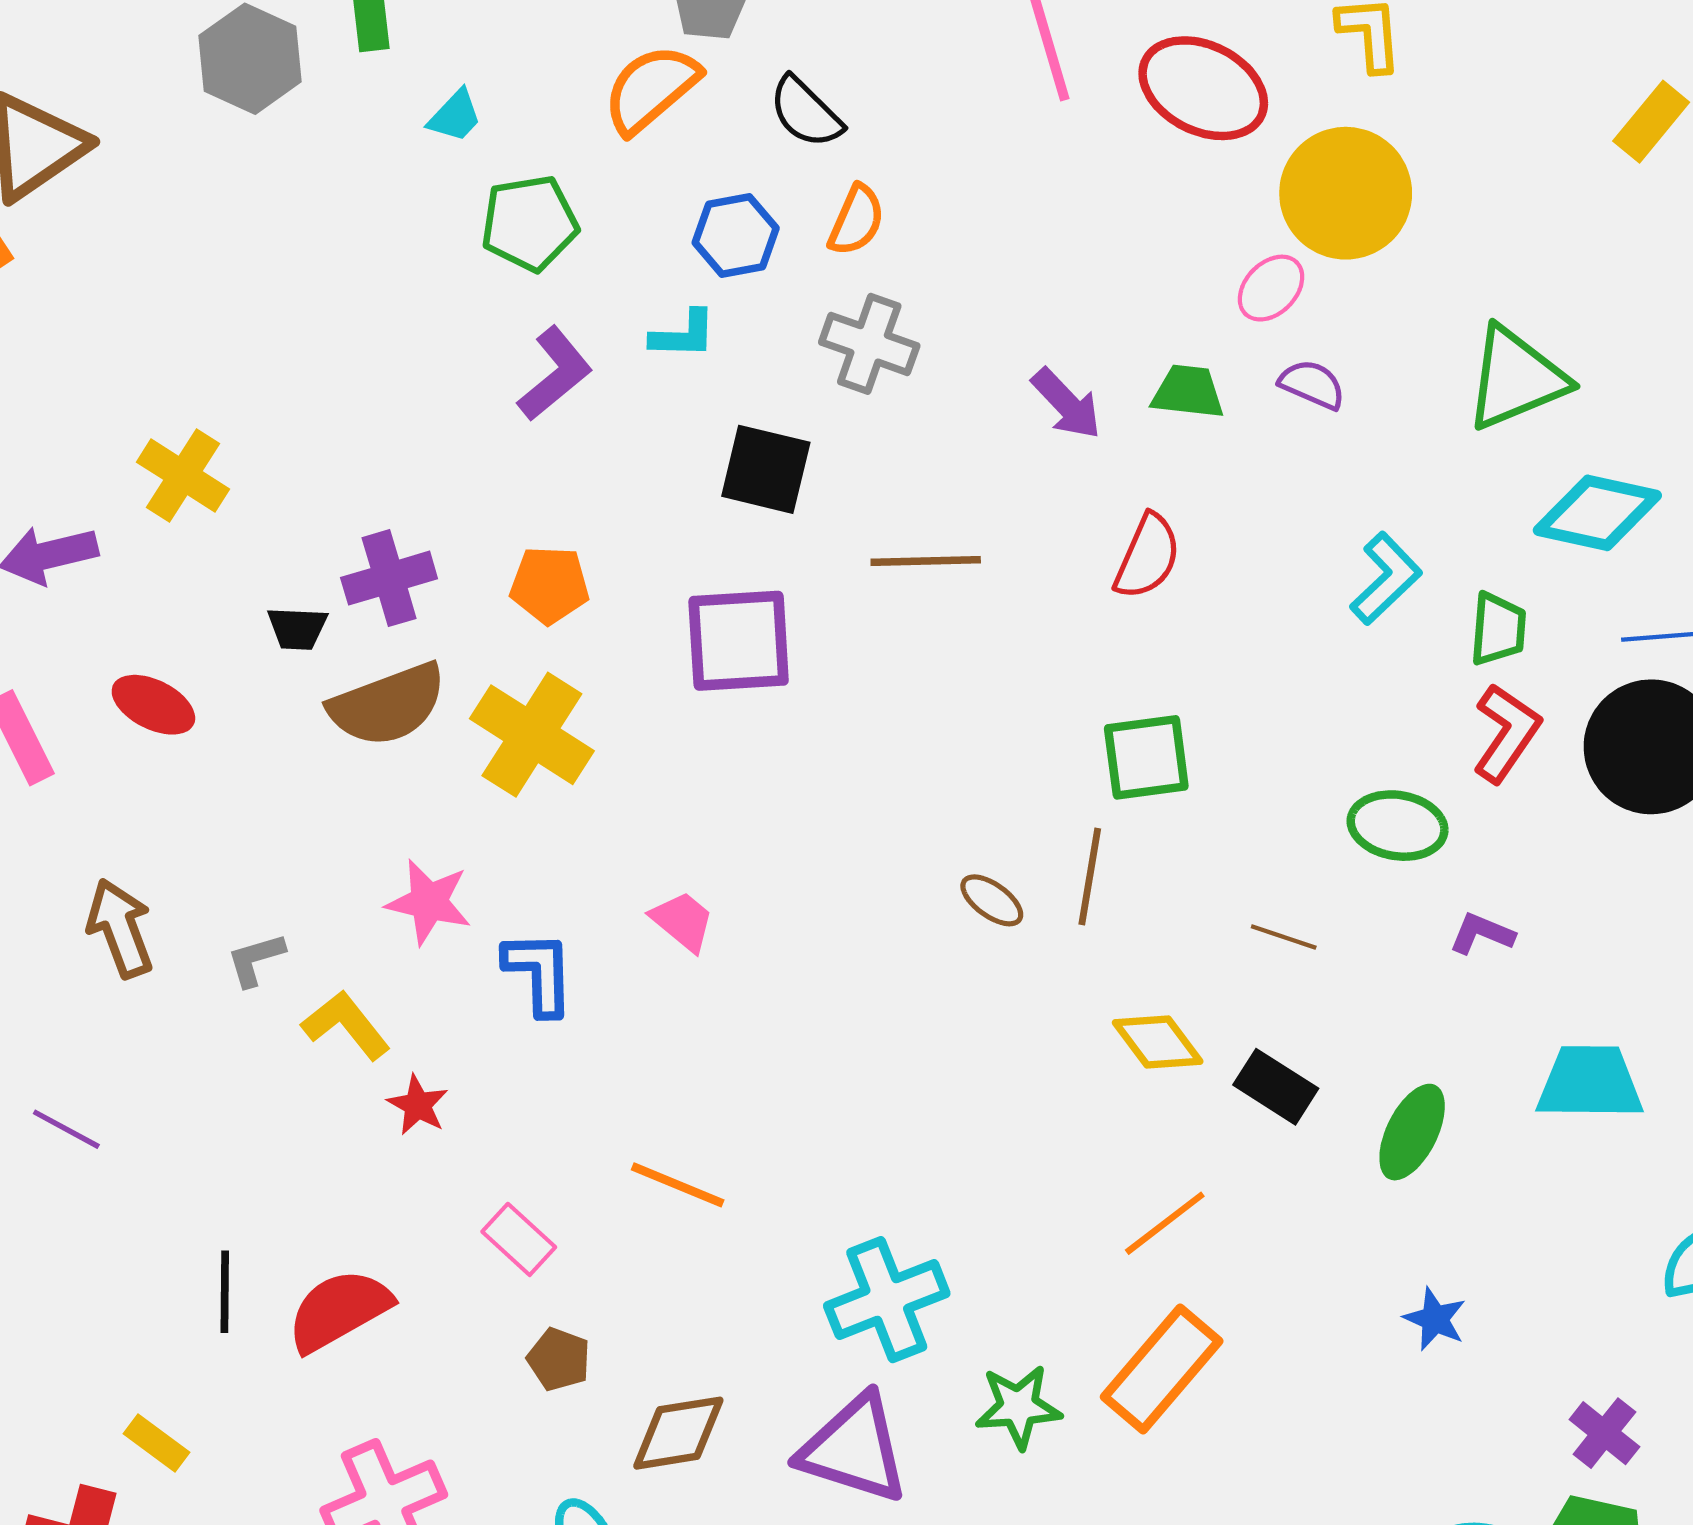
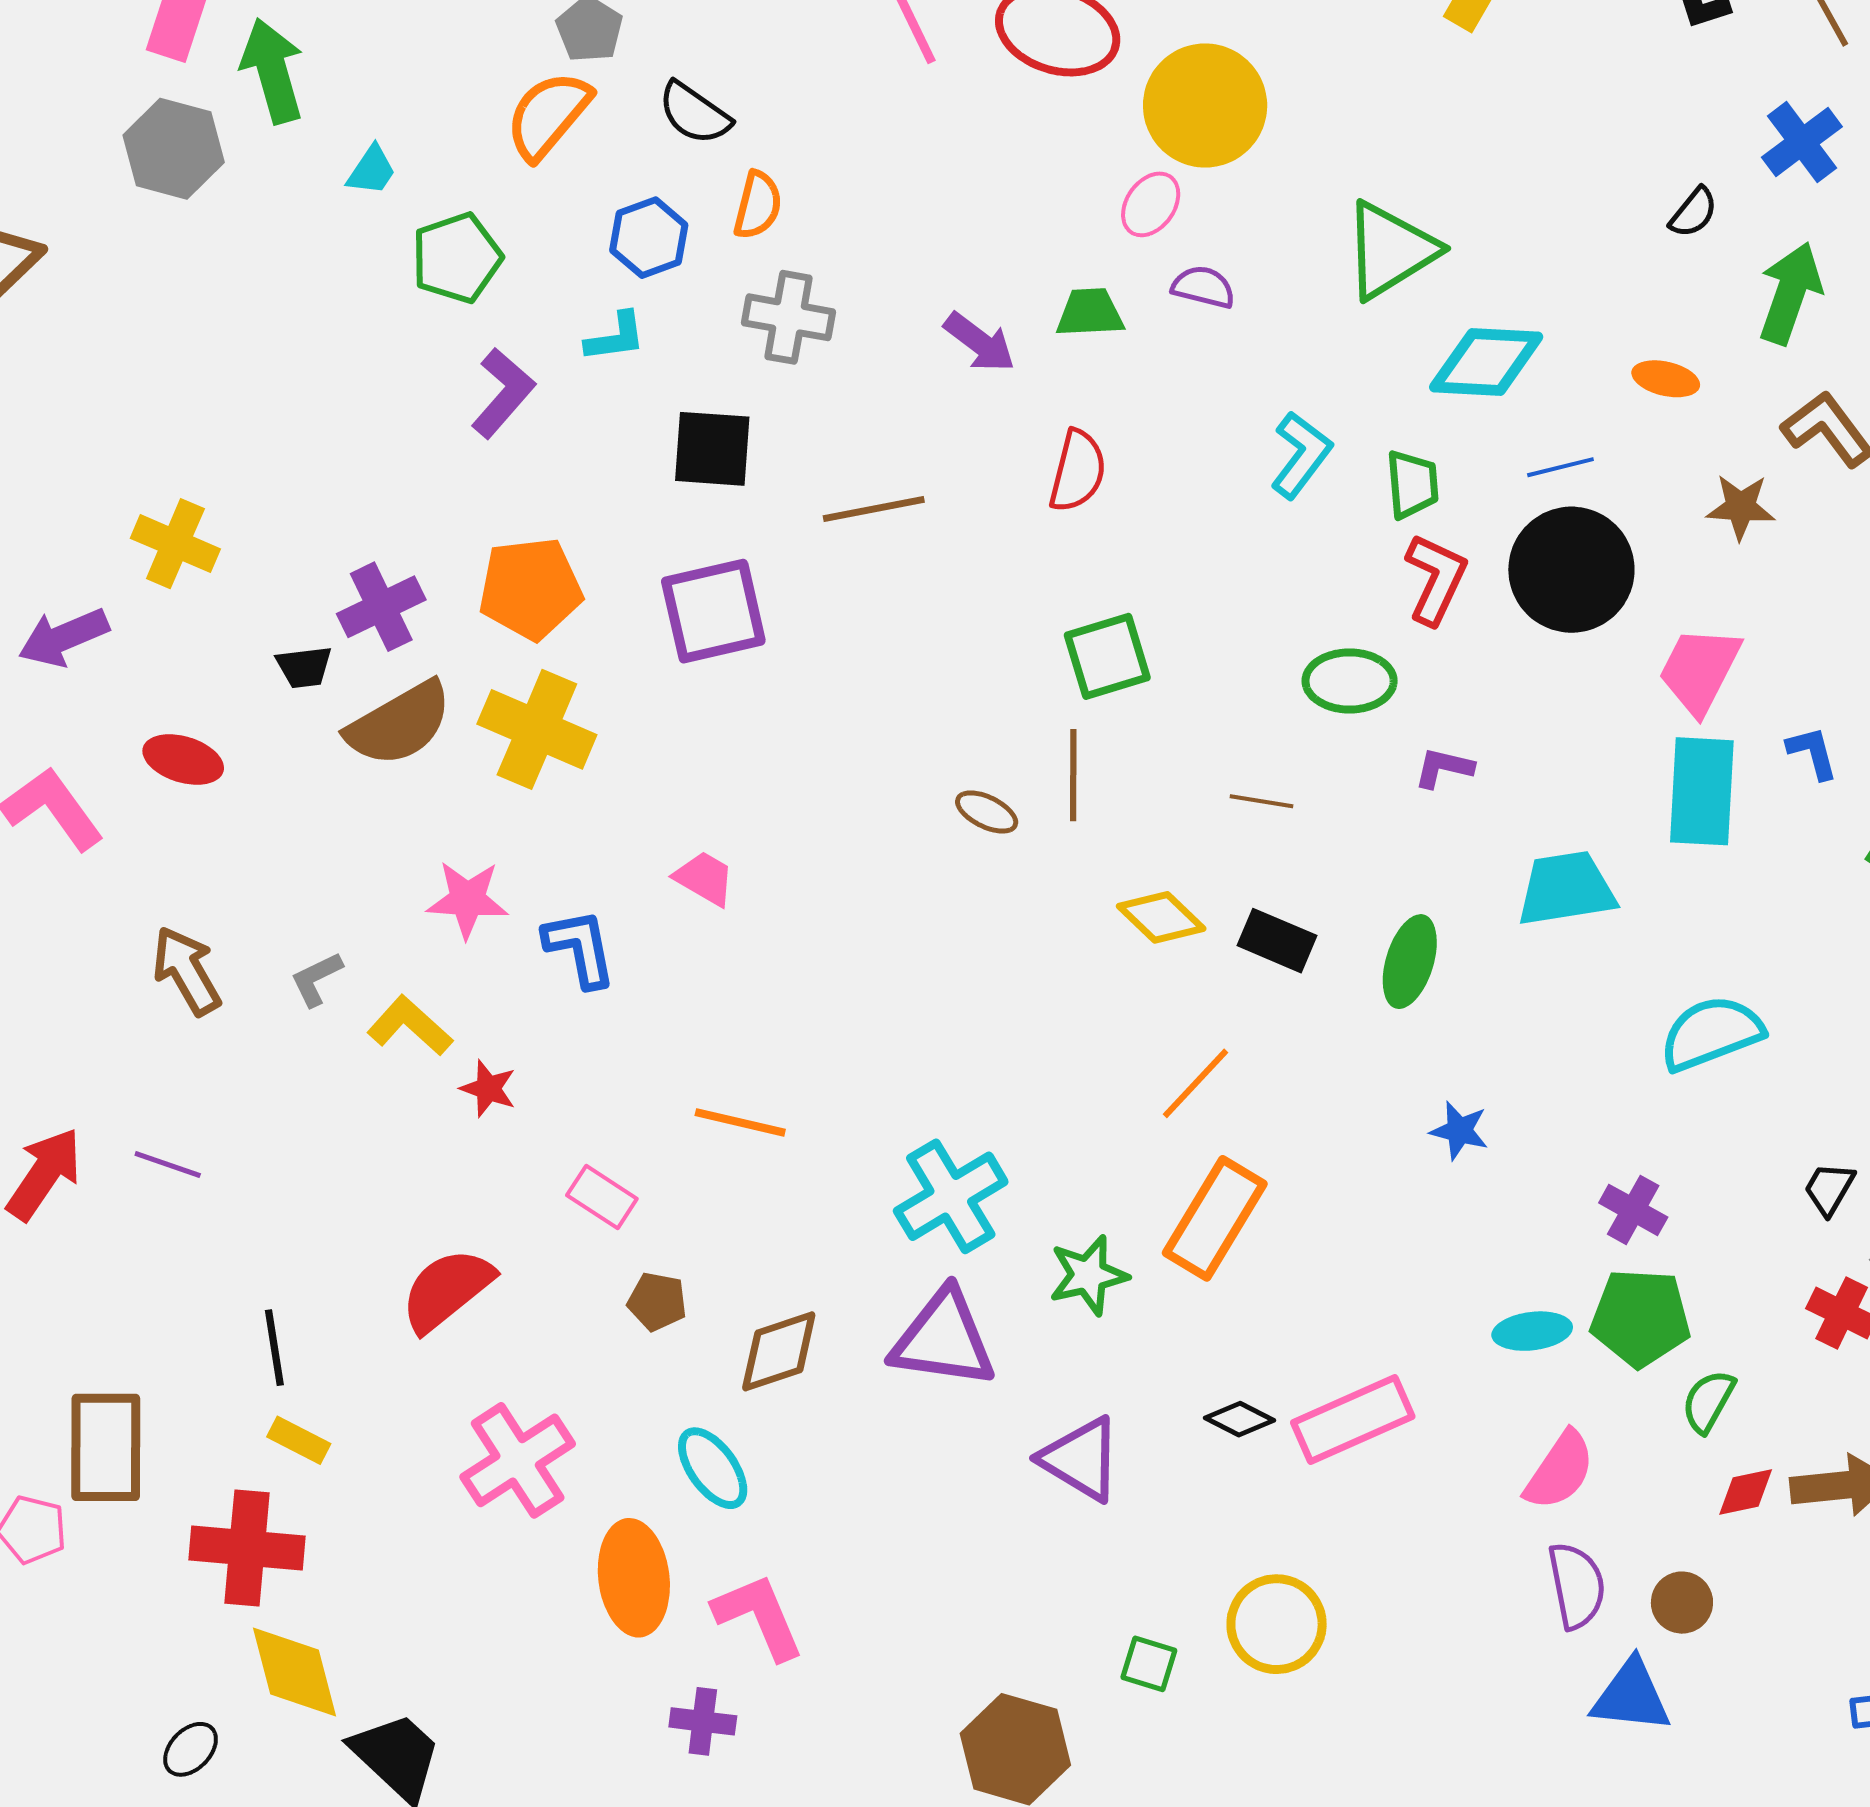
orange pentagon: (550, 585) -> (530, 589), size x1.4
black line: (225, 1292) -> (274, 1348), moved

